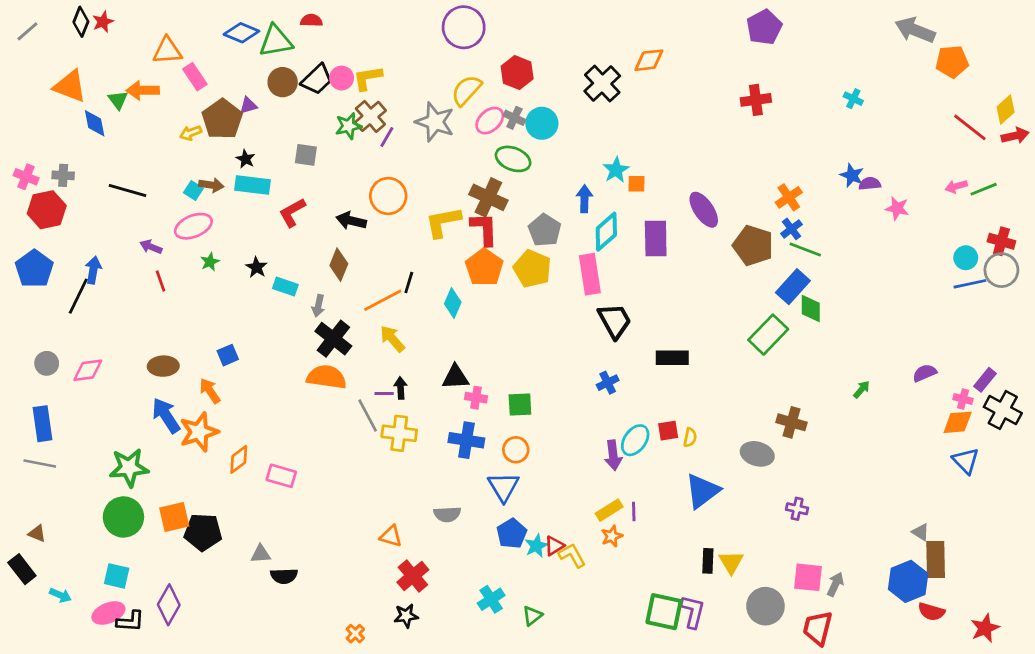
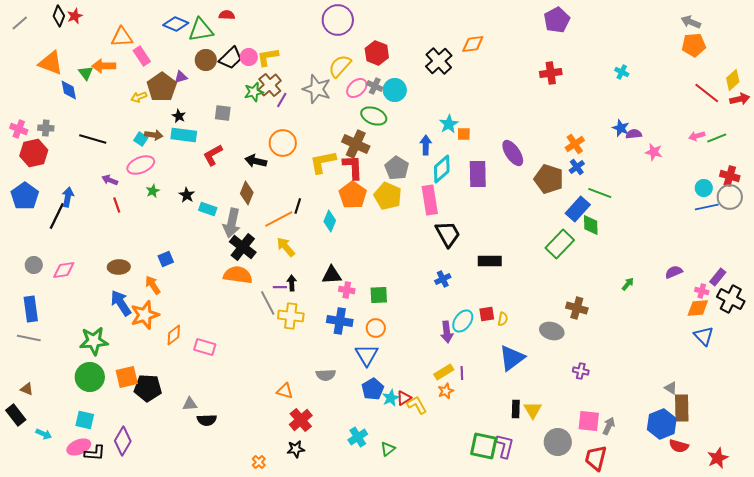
gray arrow: (915, 30) -> (691, 22), moved, size x0.7
green line: (805, 249) -> (600, 193), moved
gray arrow: (318, 306) -> (232, 223), size x1.8

